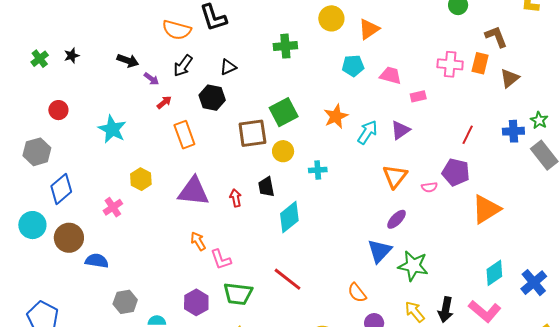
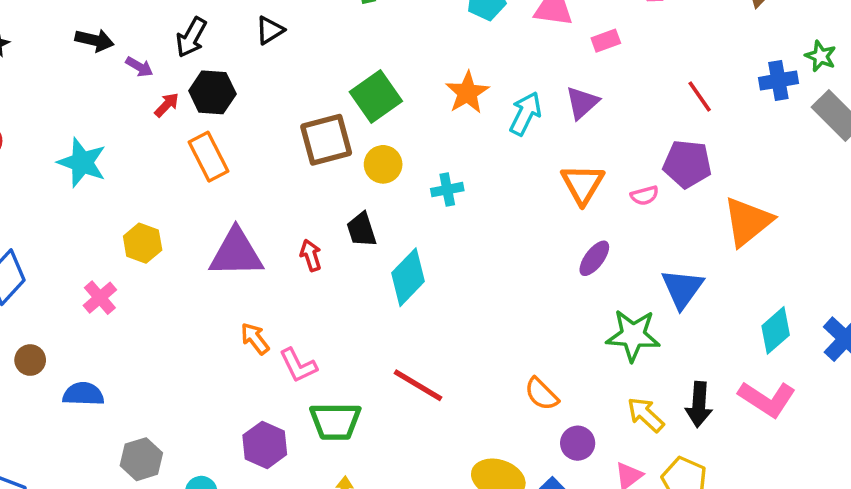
black hexagon: (212, 98) -> (212, 92), moved
red line: (468, 135) -> (700, 97), turned -54
brown circle: (69, 238) -> (30, 360), size x0.6
blue triangle: (380, 251) -> (682, 289), moved

